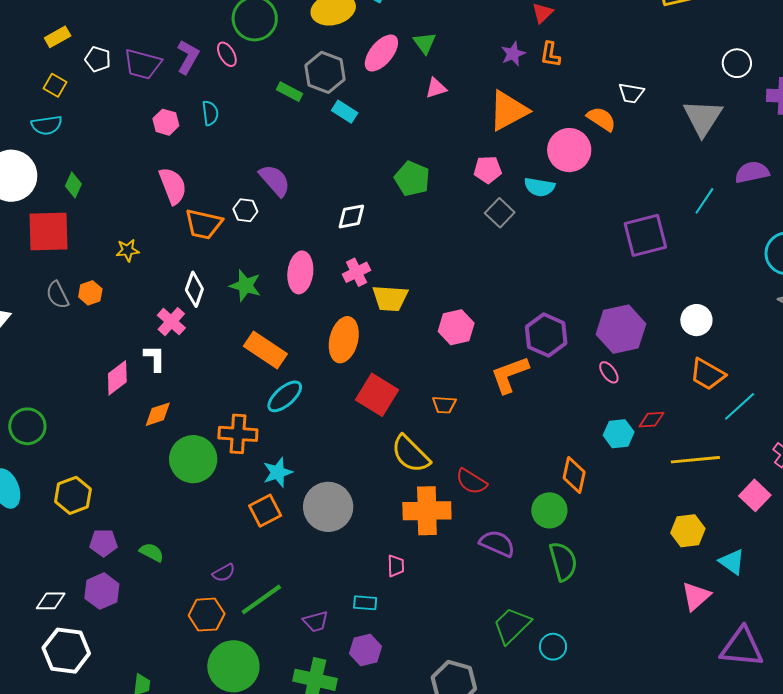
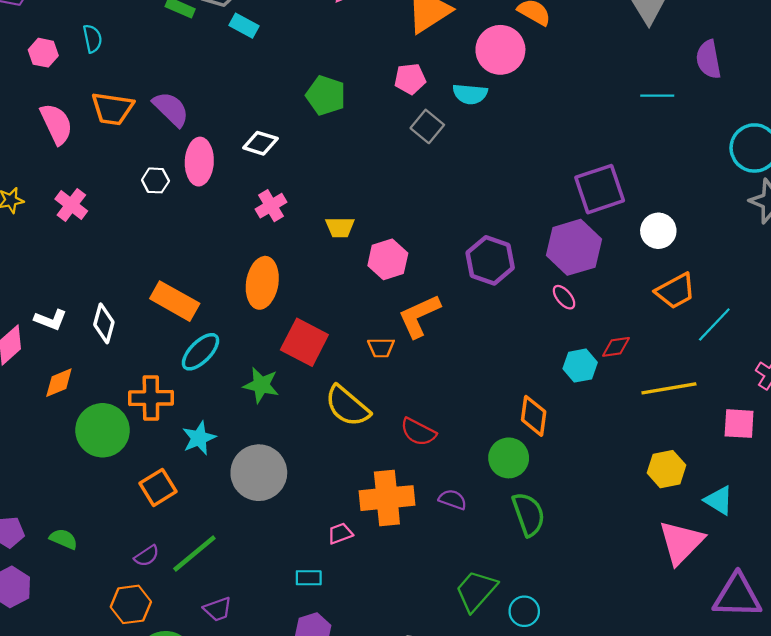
purple semicircle: (752, 172) -> (708, 59), turned -84
cyan line: (704, 201) -> (657, 96), turned 60
white hexagon: (245, 210) -> (155, 180), moved
white diamond: (351, 216) -> (260, 143), turned 32
orange trapezoid: (203, 224) -> (112, 109), moved
purple square: (645, 235) -> (600, 189), moved
pink ellipse: (300, 272) -> (199, 162), moved
green star: (245, 286) -> (261, 385), moved
white diamond: (194, 289) -> (104, 323), moved
yellow trapezoid: (390, 298) -> (340, 227), moved, size x0.7
pink cross: (171, 322) -> (71, 205), moved
white L-shape: (155, 358) -> (51, 320), turned 116
orange trapezoid: (707, 374) -> (675, 291), turned -54
orange L-shape: (510, 375) -> (419, 316), moved
pink square: (755, 495) -> (739, 424), turned -36
orange square: (265, 511) -> (158, 487), moved
orange cross: (427, 511) -> (387, 498), moved
purple semicircle: (497, 543) -> (453, 500), size x0.7
pink trapezoid: (396, 566) -> (340, 533), turned -105
pink triangle: (696, 596) -> (681, 542), size x1.4
green line: (261, 599) -> (194, 554), moved
purple trapezoid: (316, 621) -> (218, 609), moved

